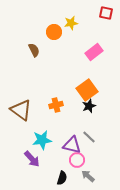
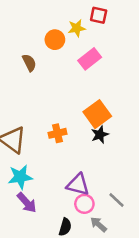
red square: (106, 13) -> (99, 15), moved
pink rectangle: (94, 52) -> (90, 59), moved
gray line: (89, 137) -> (116, 200), moved
cyan star: (42, 140) -> (20, 177), moved

